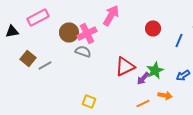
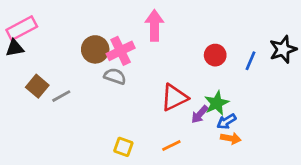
pink arrow: (111, 15) -> (154, 25), turned -30
pink rectangle: (38, 17) -> (22, 28), moved
red circle: (153, 28) -> (215, 55), moved
blue arrow: (183, 75) -> (226, 121), moved
orange line: (143, 103) -> (171, 145), moved

